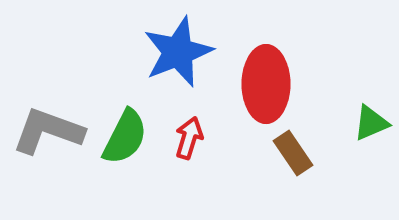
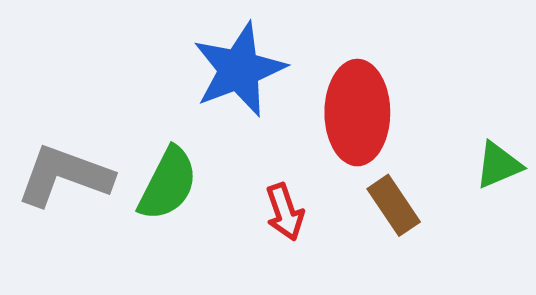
red arrow: (189, 138) -> (285, 212), moved, turned 144

